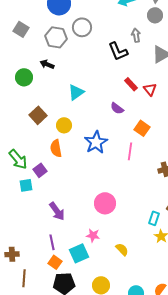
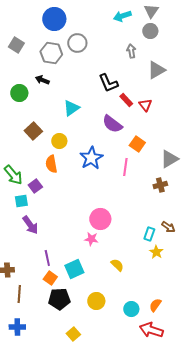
black L-shape: (118, 51) -> (108, 83), moved
purple semicircle: (117, 108) -> (112, 124), size x1.5
purple arrow: (57, 211) -> (30, 225), moved
pink star: (93, 235) -> (91, 239), moved

